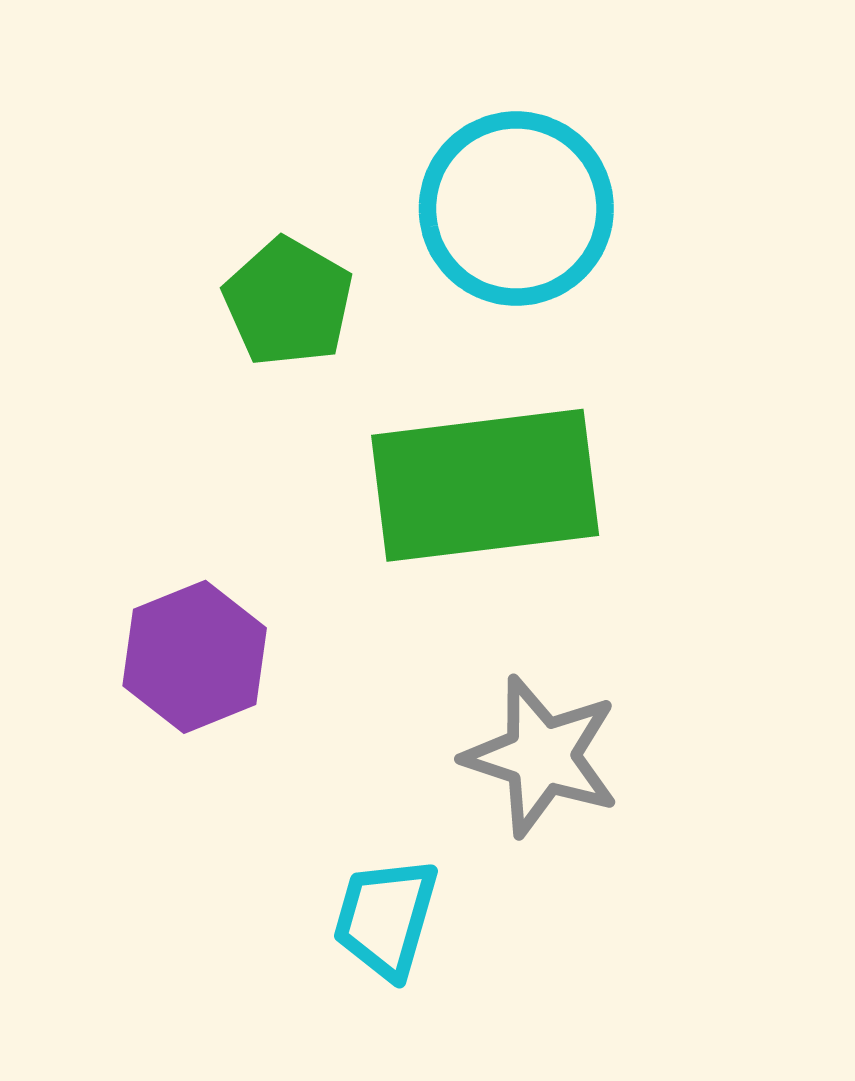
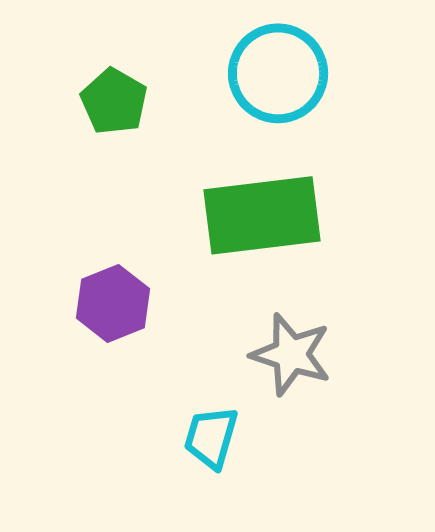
green pentagon: (288, 302) -> (114, 101), moved

